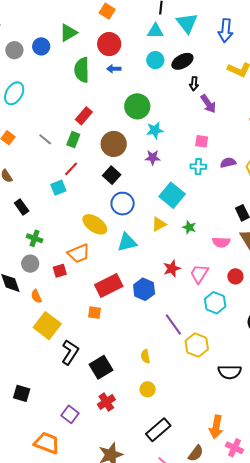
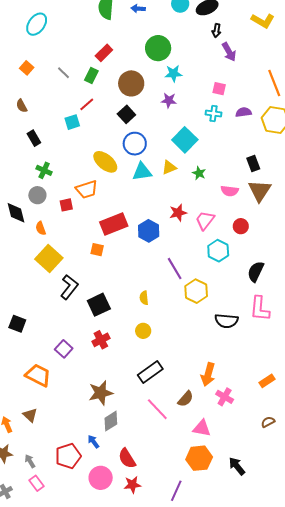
cyan triangle: (127, 242) -> (142, 172), moved

